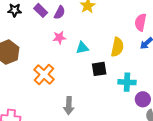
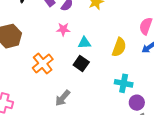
black square: (99, 69) -> (81, 63), moved, turned 35
gray arrow: (69, 106) -> (63, 98), turned 30

